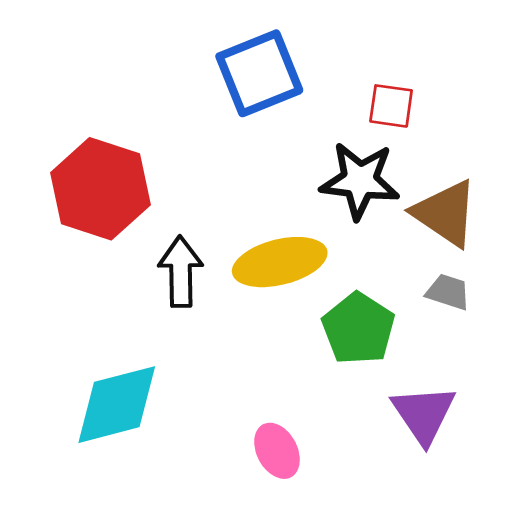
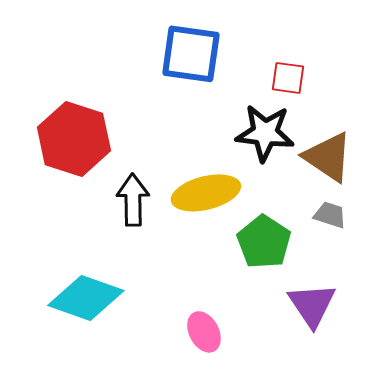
blue square: (259, 73) -> (191, 54), turned 30
cyan diamond: (117, 405) -> (86, 298), turned 34

